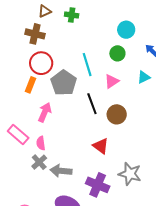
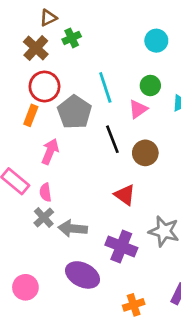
green cross: (72, 15) -> (72, 38), moved, turned -32
brown cross: (35, 34) -> (36, 48), turned 30
green circle: (117, 53) -> (150, 86), moved

